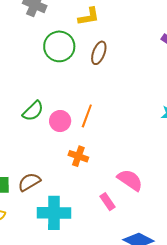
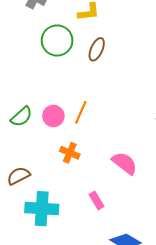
green semicircle: (33, 111) -> (21, 117), moved
pink semicircle: (130, 180) -> (125, 163), moved

